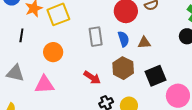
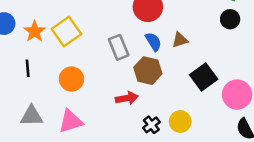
brown hexagon: (123, 68) -> (148, 71), moved
red arrow: (92, 77) -> (127, 98), turned -30

